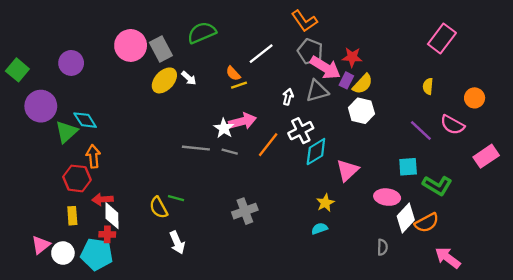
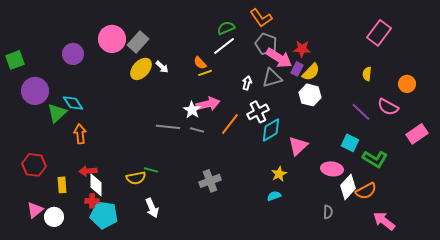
green semicircle: (202, 33) -> (226, 28), moved, size x0.7
gray rectangle: (161, 49) -> (138, 42), turned 70
purple circle: (71, 63) -> (73, 54), moved
green square: (17, 70) -> (15, 60), turned 30
cyan square: (408, 167) -> (350, 143), turned 30
red hexagon: (77, 178) -> (34, 165), moved
yellow semicircle: (159, 208) -> (136, 178), turned -72
cyan pentagon: (97, 254) -> (104, 215), moved

